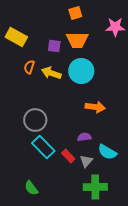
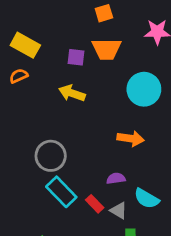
orange semicircle: (29, 67) -> (19, 76), moved, turned 48
cyan circle: (81, 71) -> (144, 89), moved
gray triangle: (86, 161) -> (119, 210), turned -40

